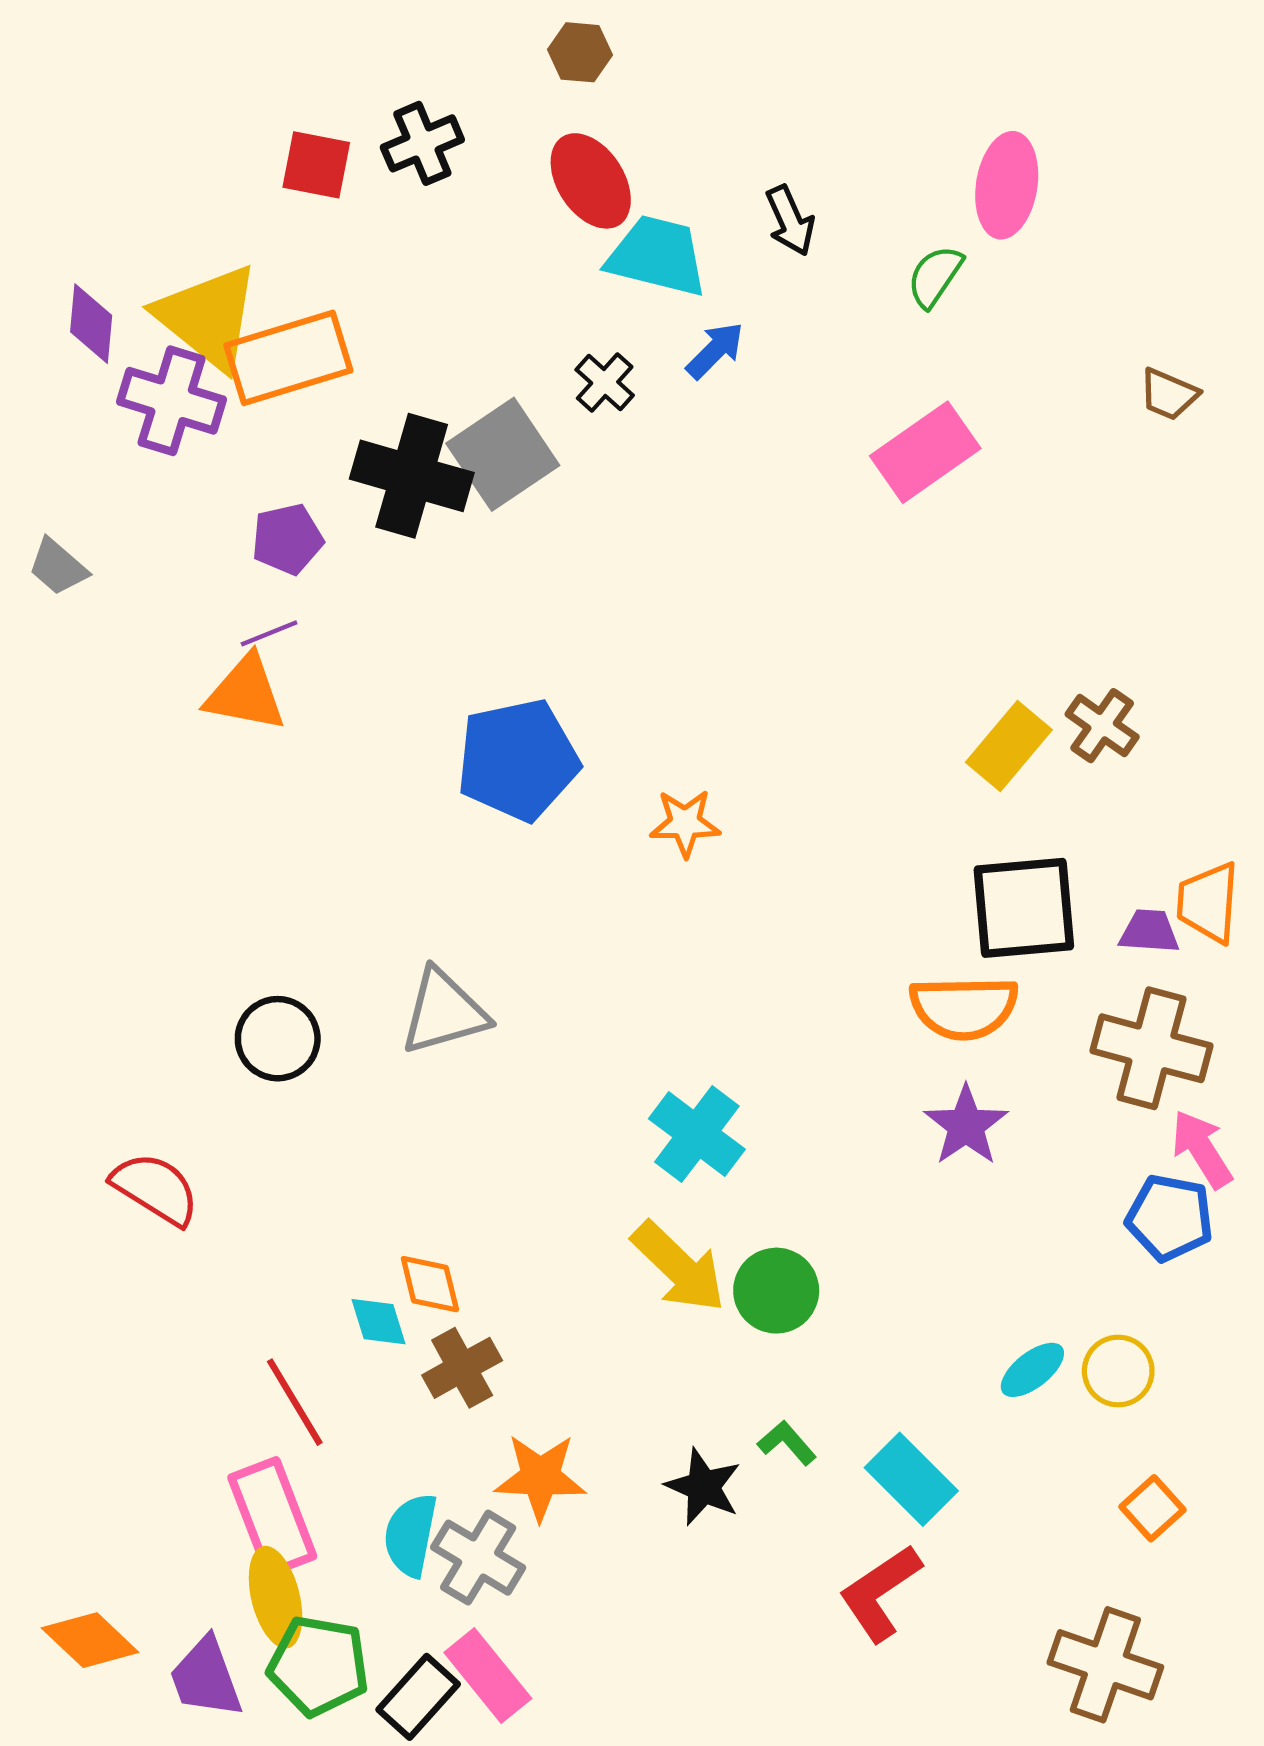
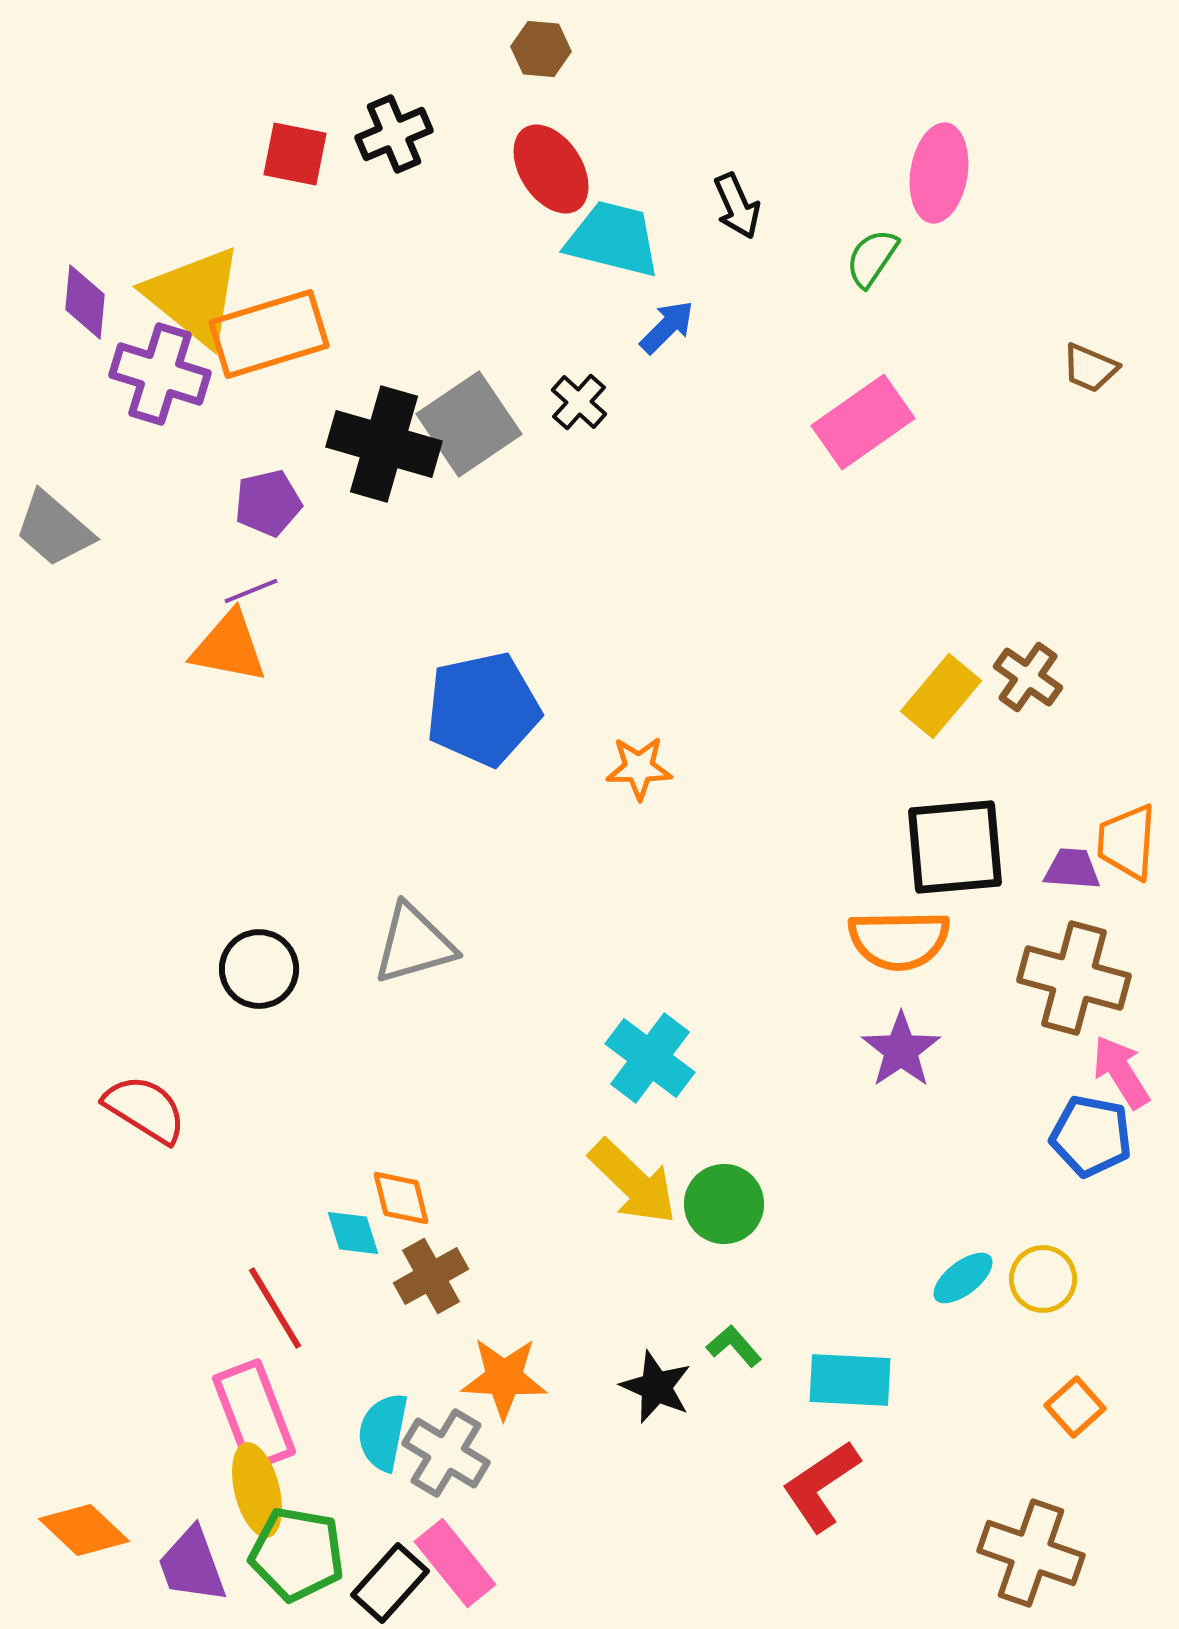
black cross: (605, 383) -> (579, 402), moved
gray trapezoid: (58, 567) -> (54, 529), size x1.4
cyan rectangle: (911, 1479) -> (850, 1380), turned -42

